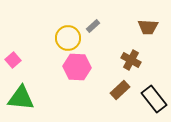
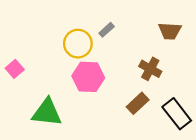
green triangle: (21, 98) -> (47, 113), moved

